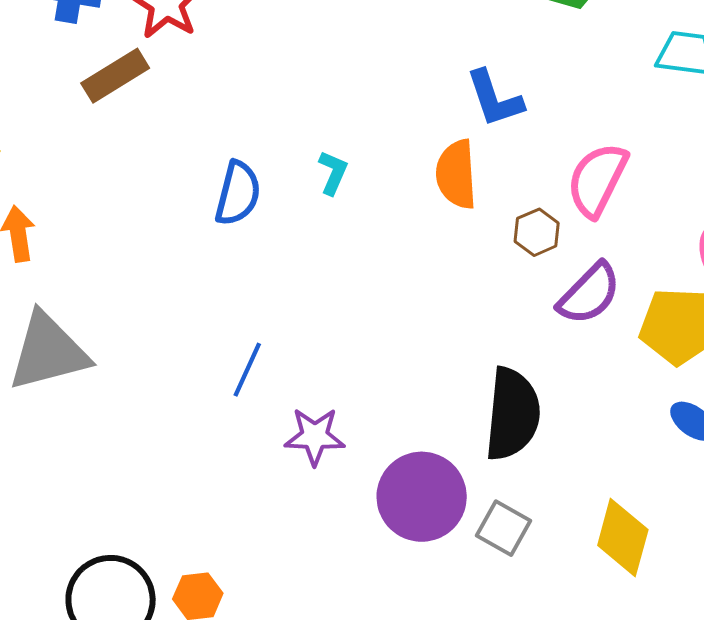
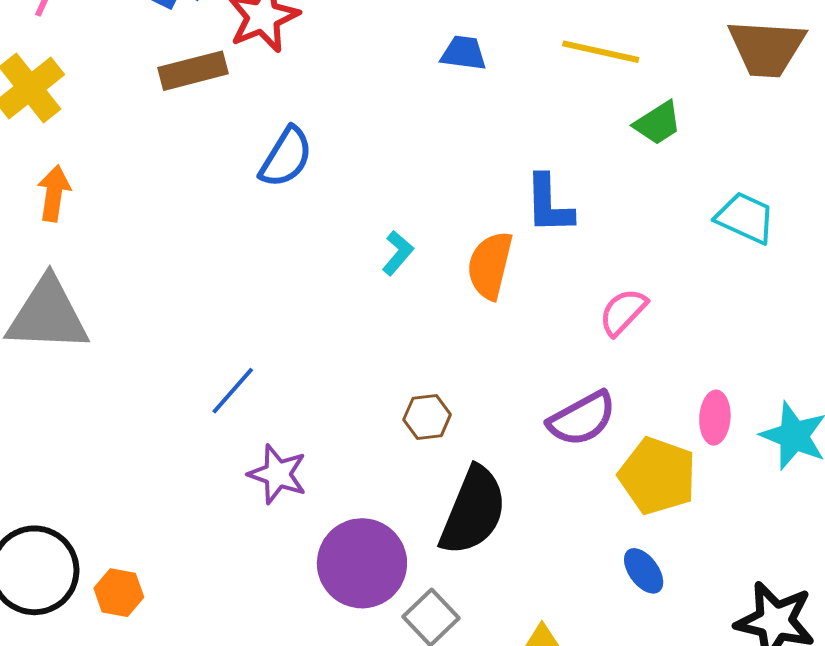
cyan L-shape: (333, 173) -> (398, 253), moved
pink semicircle: (597, 180) -> (623, 312), size x0.7
blue semicircle: (238, 193) -> (286, 157), moved
brown hexagon: (537, 232) -> (427, 417), moved

